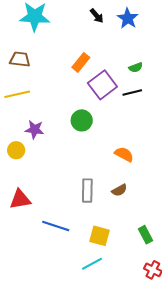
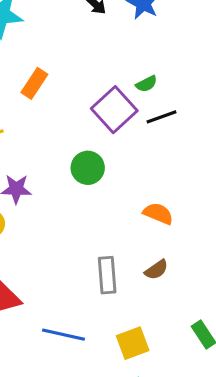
orange rectangle: (81, 62) -> (34, 83), moved
green semicircle: (136, 68) -> (146, 84), moved
yellow square: (99, 236) -> (133, 343), turned -30

